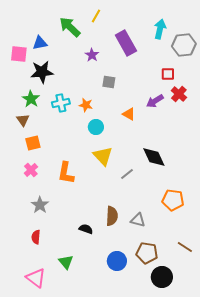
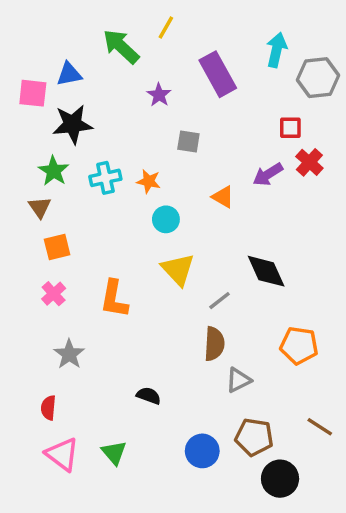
brown semicircle: (112, 216) -> (214, 344), moved
gray triangle: (138, 220) -> (239, 380), turned -42
red semicircle: (36, 237) -> (48, 408), moved
pink triangle: (36, 278) -> (62, 454), moved

